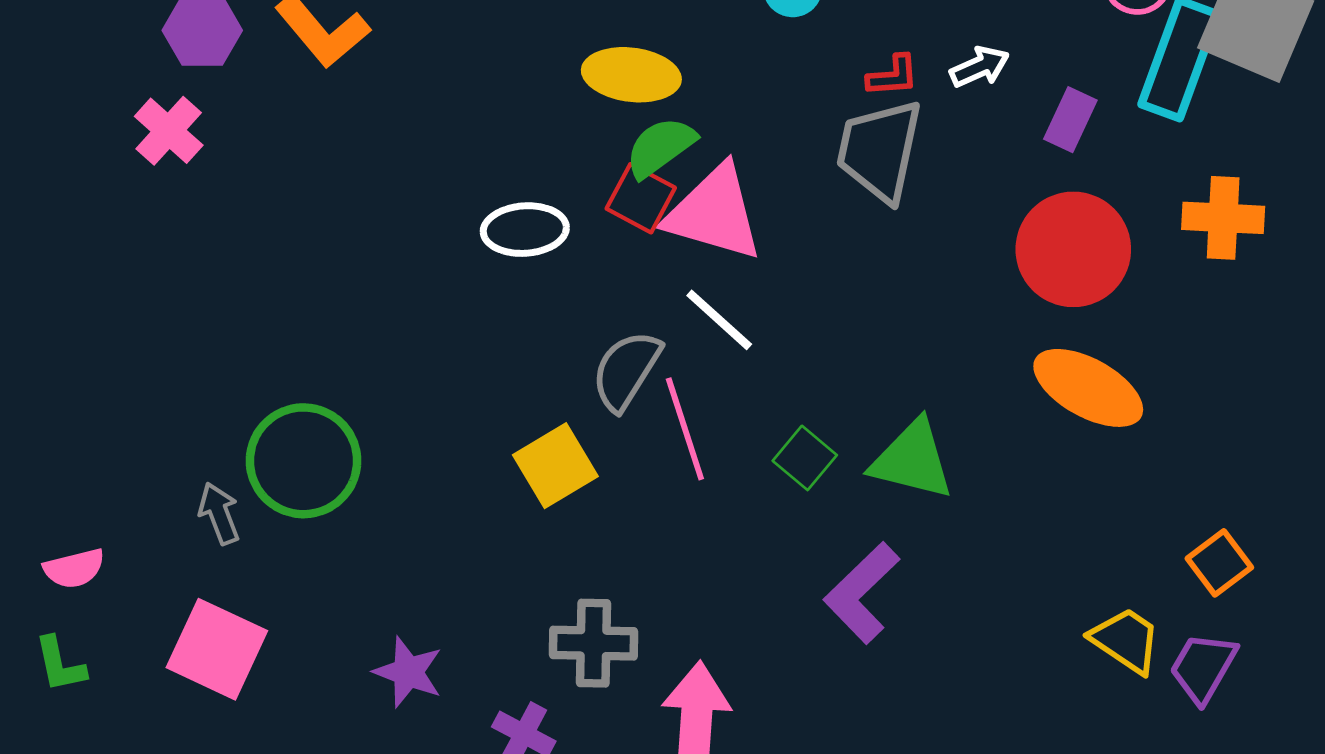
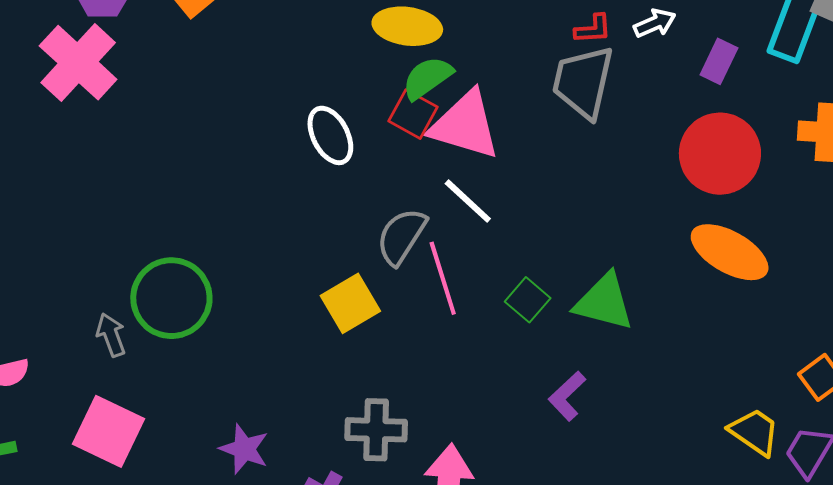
pink cross: (169, 131) -> (78, 63), size x1.6
white ellipse: (525, 230) -> (330, 135), turned 66
purple L-shape: (862, 593) -> (567, 396), size x0.7

